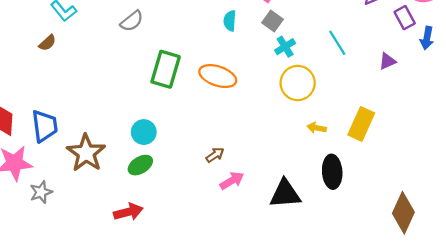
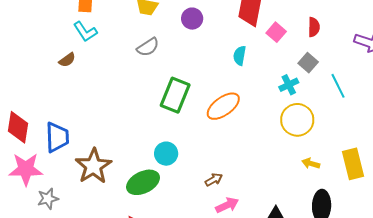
gray square: (272, 21) -> (308, 63), moved
orange ellipse: (218, 76) -> (223, 106), turned -60
yellow rectangle: (361, 124) -> (353, 164), turned -44
cyan circle: (144, 132) -> (166, 154), moved
green ellipse: (140, 165) -> (143, 182), size x1.4

